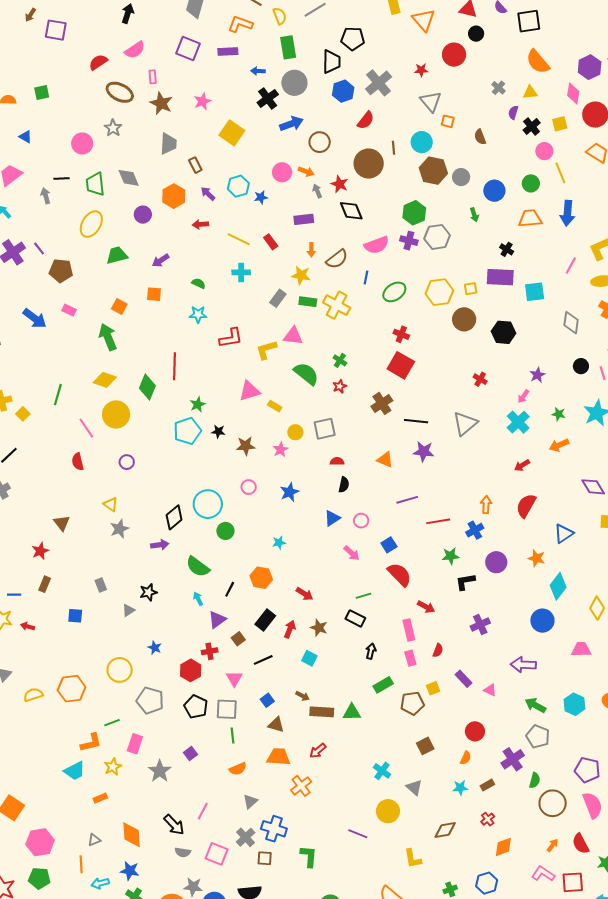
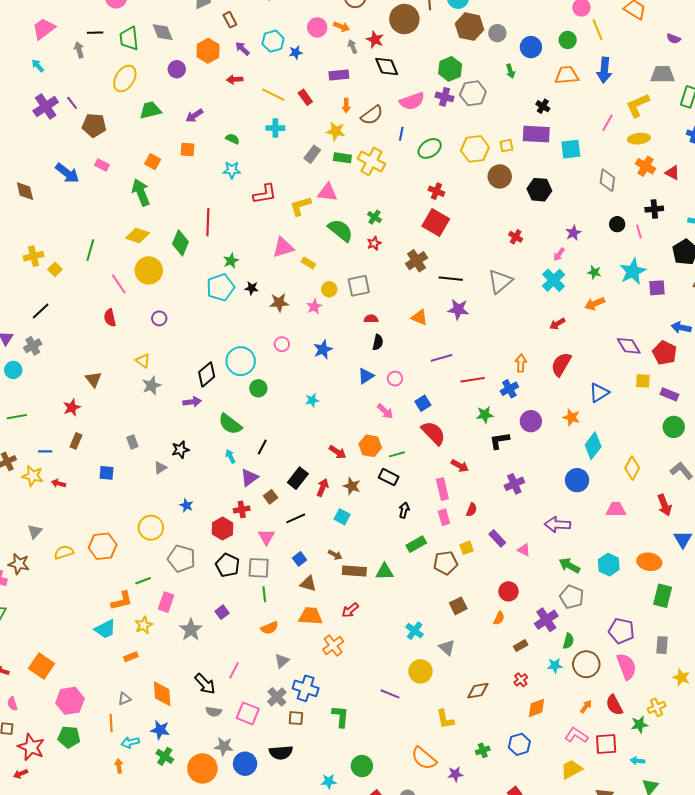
orange hexagon: (261, 578) -> (370, 446), moved
cyan star: (460, 788) -> (555, 666), moved

